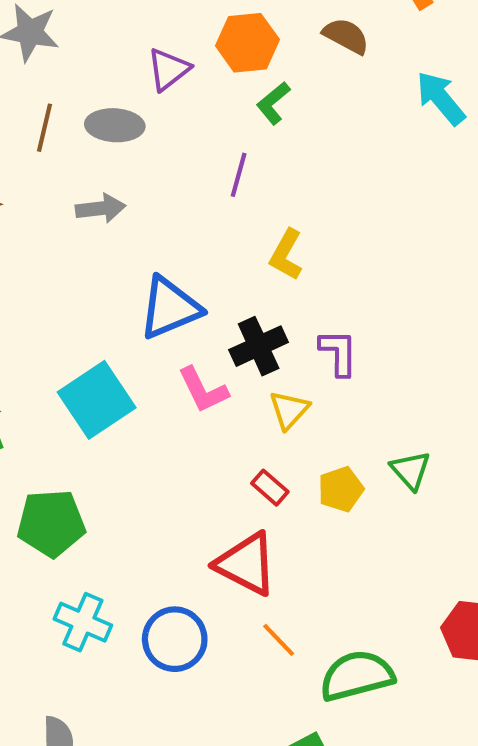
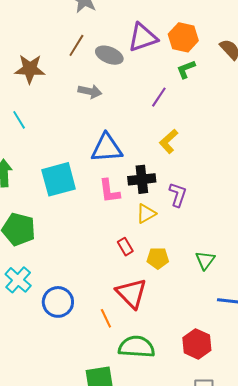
purple triangle: (168, 69) -> (143, 37), size x1.4
green triangle: (410, 470) -> (205, 260), moved
red triangle: (246, 564) -> (131, 293), moved

